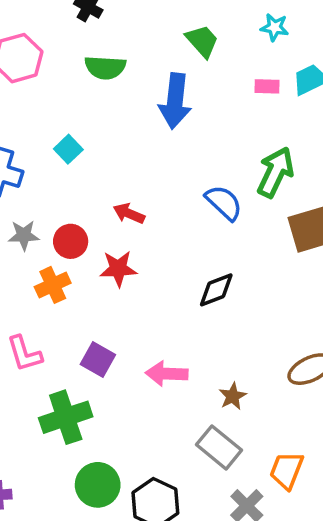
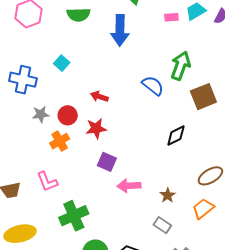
black diamond: (216, 290) -> (176, 136), moved
purple square: (98, 360) -> (107, 162), moved
gray rectangle: (219, 447) -> (162, 225), size x0.7
orange trapezoid: (287, 470) -> (203, 209), moved, turned 35

